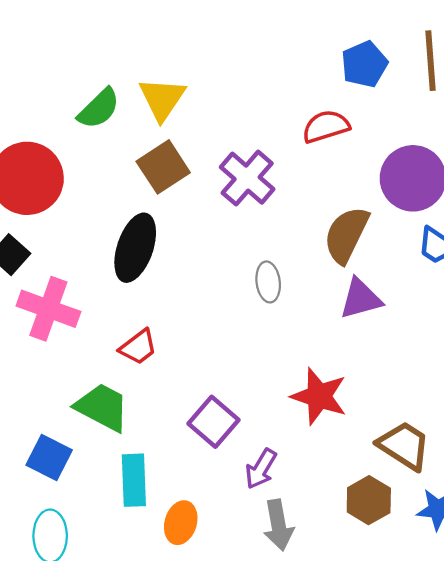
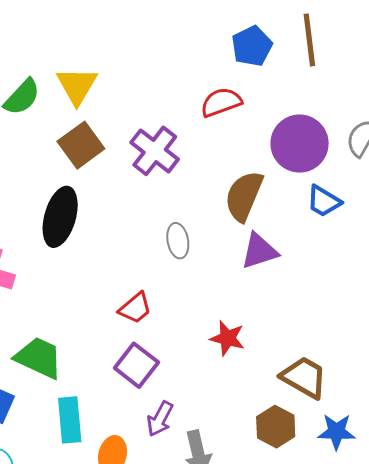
red trapezoid: (138, 347) -> (135, 308), moved
red star: (319, 396) -> (227, 338), size x0.7
purple arrow: (261, 469) -> (160, 419), moved

